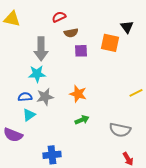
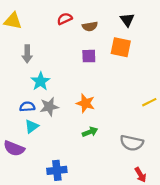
black triangle: (127, 27) -> (127, 20), moved
brown semicircle: (71, 33) -> (90, 26), moved
gray arrow: (41, 49) -> (27, 54), moved, size x0.7
cyan star: (37, 74) -> (40, 81), turned -30

